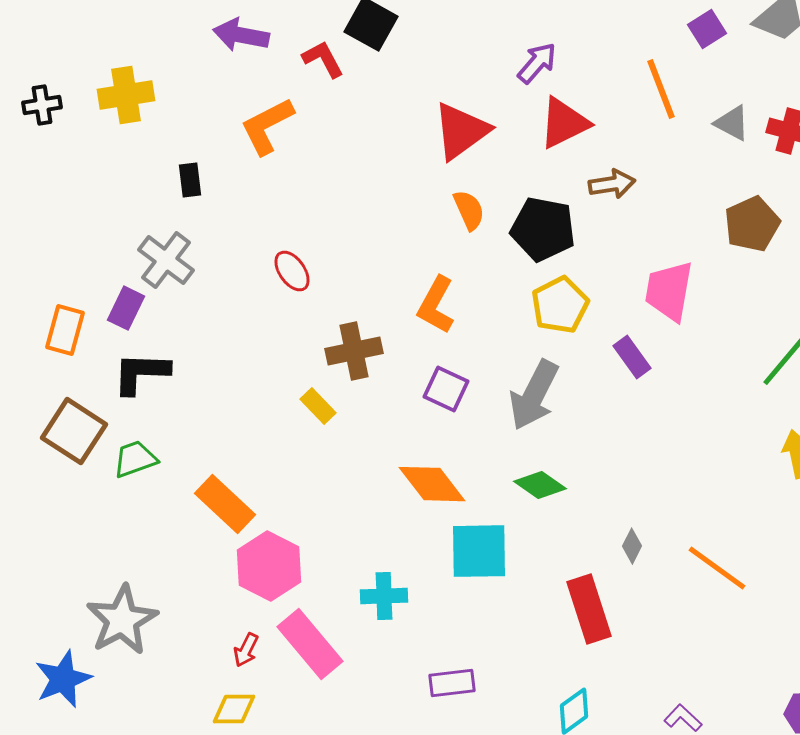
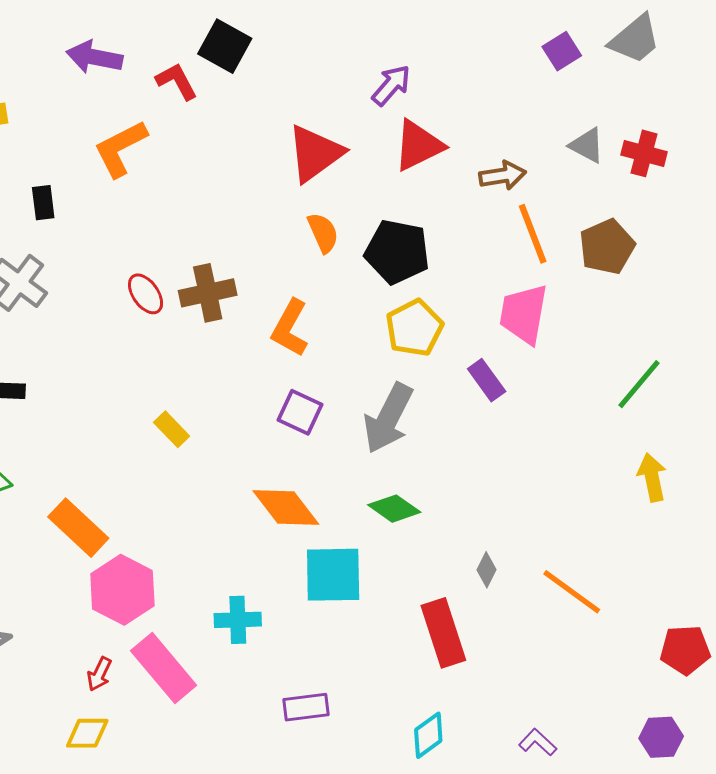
orange line: (661, 89) -> (533, 234), moved
brown arrow: (612, 184) -> (503, 176), moved
brown cross: (354, 351) -> (208, 293), moved

